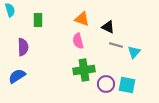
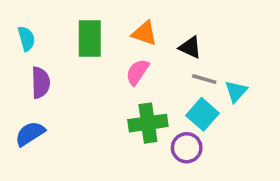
cyan semicircle: (10, 10) -> (26, 39), moved
green rectangle: (38, 20) -> (90, 39), moved, size x1.5
pink semicircle: (78, 41) -> (137, 72), turned 49
cyan square: (127, 85) -> (203, 114), moved, turned 30

